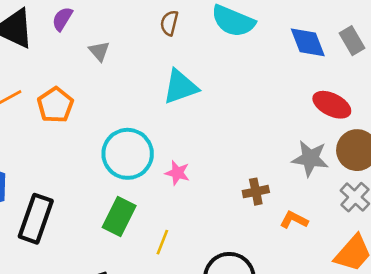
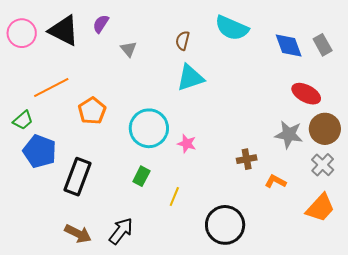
brown semicircle: (169, 23) -> (183, 41), moved
orange pentagon: (55, 105) -> (92, 111), moved
green rectangle: (119, 216) -> (141, 176), size x0.7

